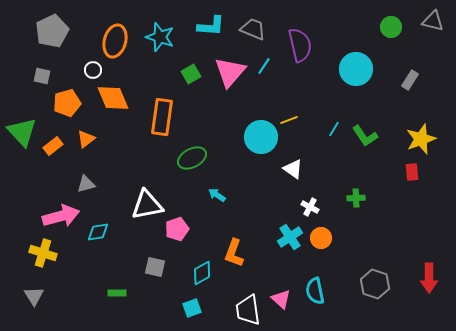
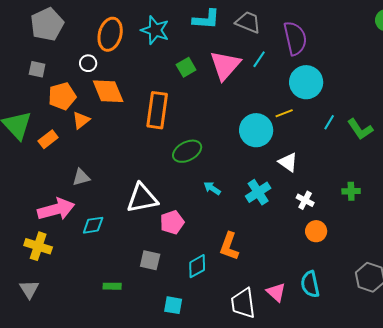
cyan circle: (356, 69) -> (306, 82), moved
orange triangle: (86, 139) -> (81, 120), moved
cyan cross: (290, 237) -> (258, 192), moved
cyan square: (192, 308) -> (173, 305), moved, turned 30

